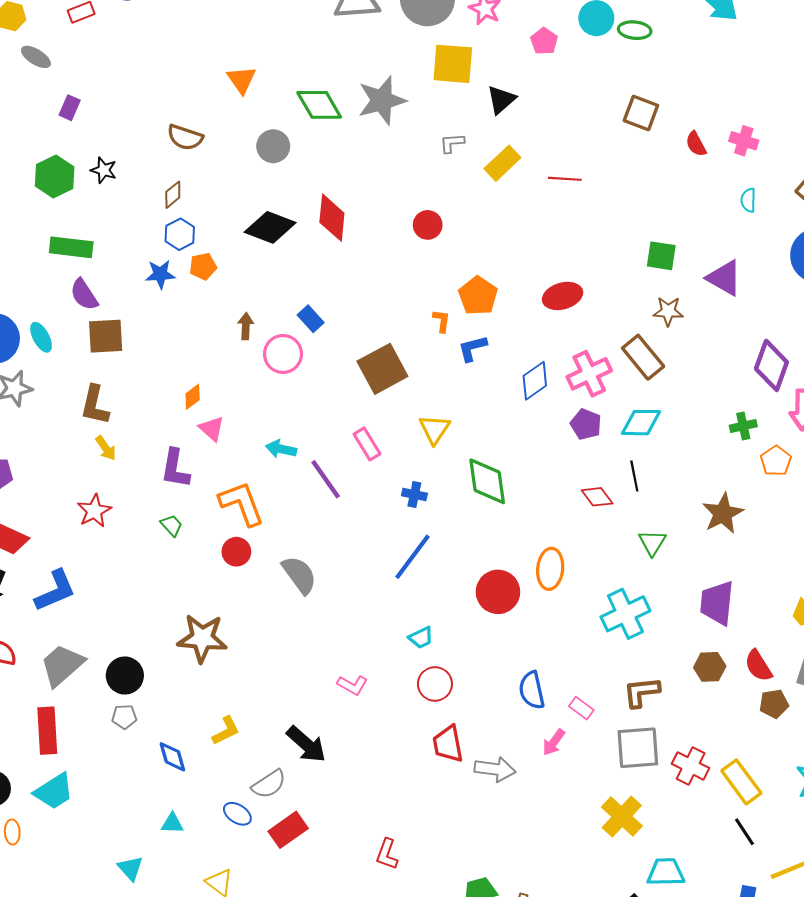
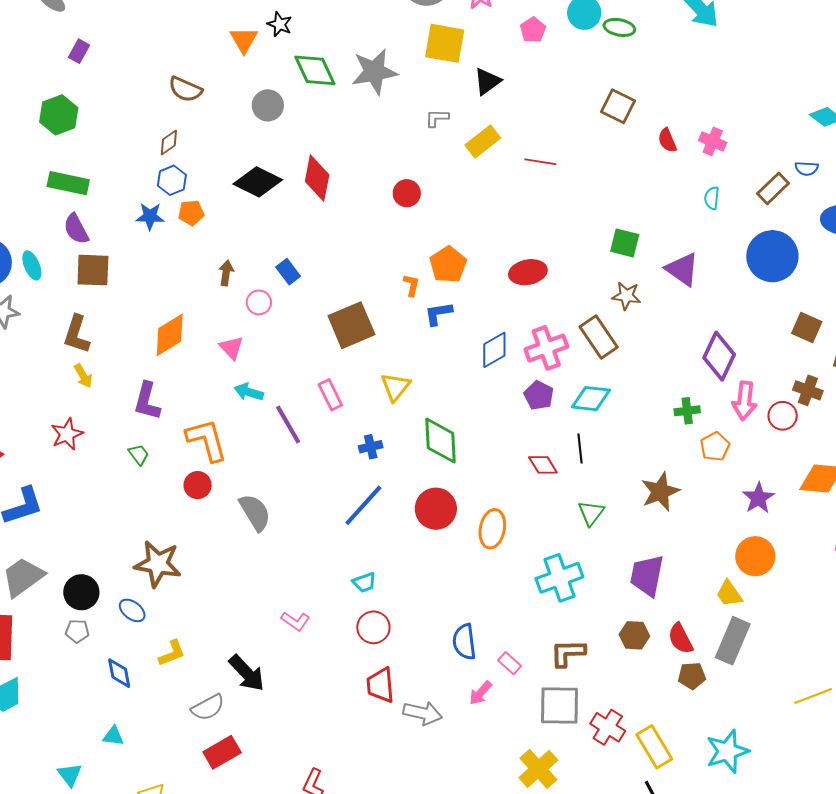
black star: (104, 170) -> (280, 24), moved
pink circle: (283, 354) -> (259, 302), size x0.7
orange diamond: (193, 397) -> (170, 335), size x1.8
pink triangle: (212, 429) -> (231, 348), moved
blue cross: (414, 495) -> (371, 447), turned -30
red circle: (498, 592) -> (436, 509), moved
blue ellipse: (237, 814) -> (132, 610), moved

